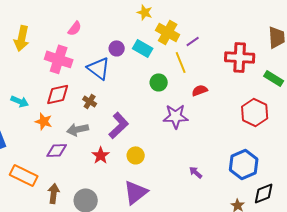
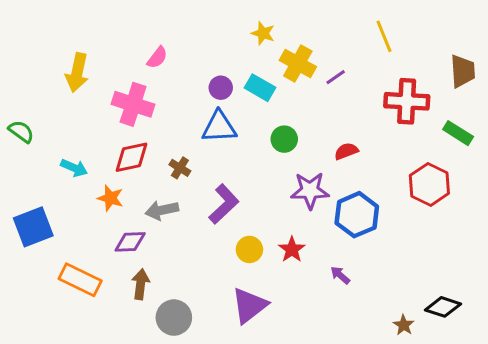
yellow line: (181, 62) -> (384, 36), moved
blue triangle: (99, 68) -> (219, 127), moved, turned -40
red star: (101, 155) -> (292, 249), moved
blue hexagon: (244, 164) -> (357, 215), moved
brown arrow: (54, 193) -> (141, 284), moved
black diamond: (264, 193) -> (443, 307), turned 40

